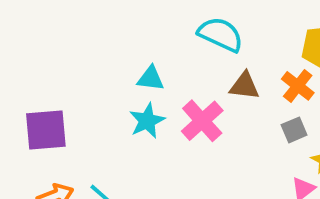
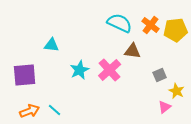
cyan triangle: (151, 79) -> (52, 45), moved
orange cross: (298, 86) -> (151, 25), moved

